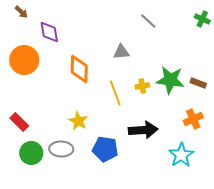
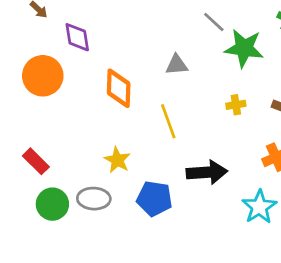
green star: (170, 80) -> (244, 48), moved
yellow cross: (142, 86) -> (236, 105), moved

